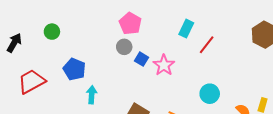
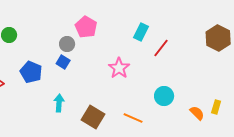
gray circle: (124, 47) -> (67, 44), moved
blue square: (141, 59) -> (63, 62), moved
cyan arrow: (92, 95) -> (59, 103), moved

